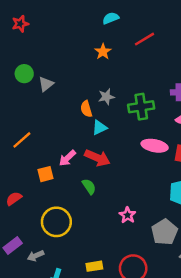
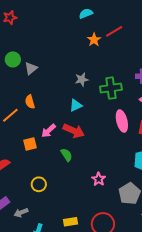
orange star: (103, 52) -> (94, 40), moved
orange semicircle: (86, 109) -> (30, 102), moved
pink ellipse: (155, 146) -> (122, 121), turned 65
yellow circle: (56, 222) -> (39, 184), size x0.6

